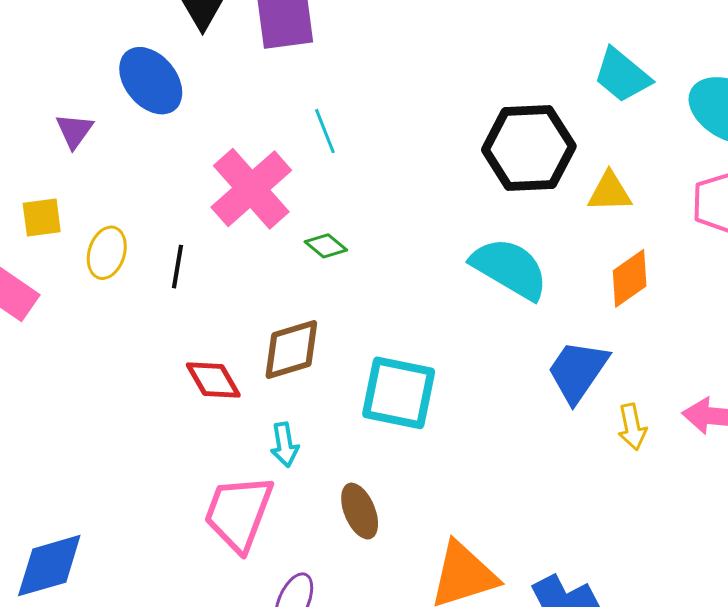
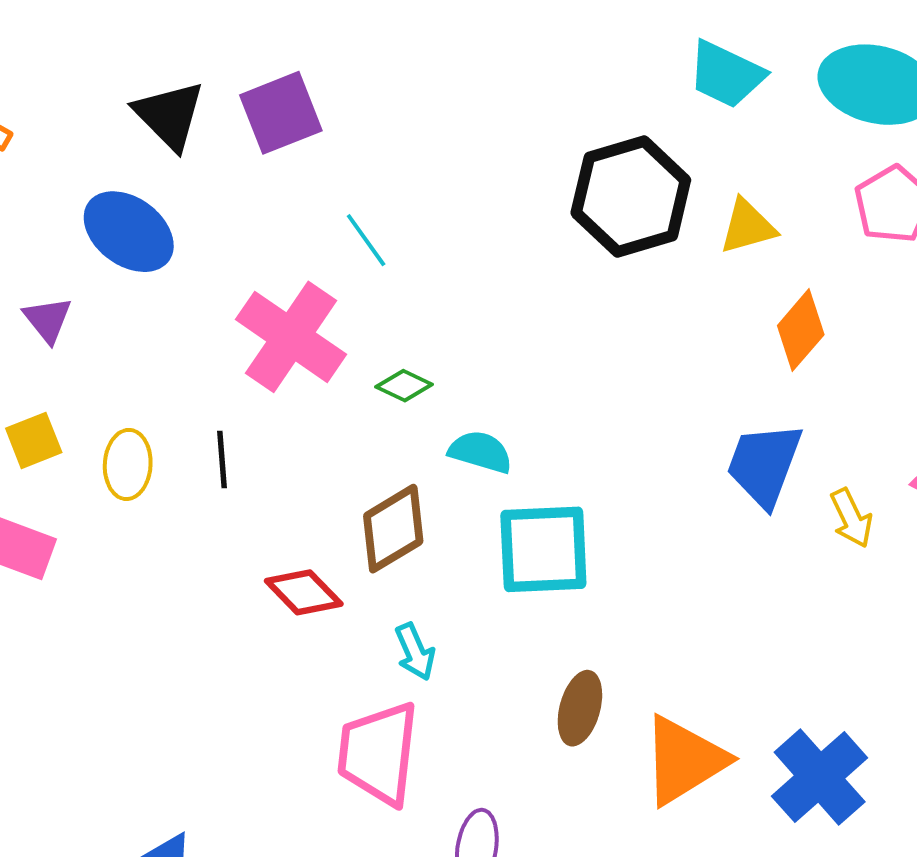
cyan semicircle: (510, 268) -> (480, 452), moved, size x0.6
brown ellipse: (360, 511) -> (580, 708), moved, turned 52

